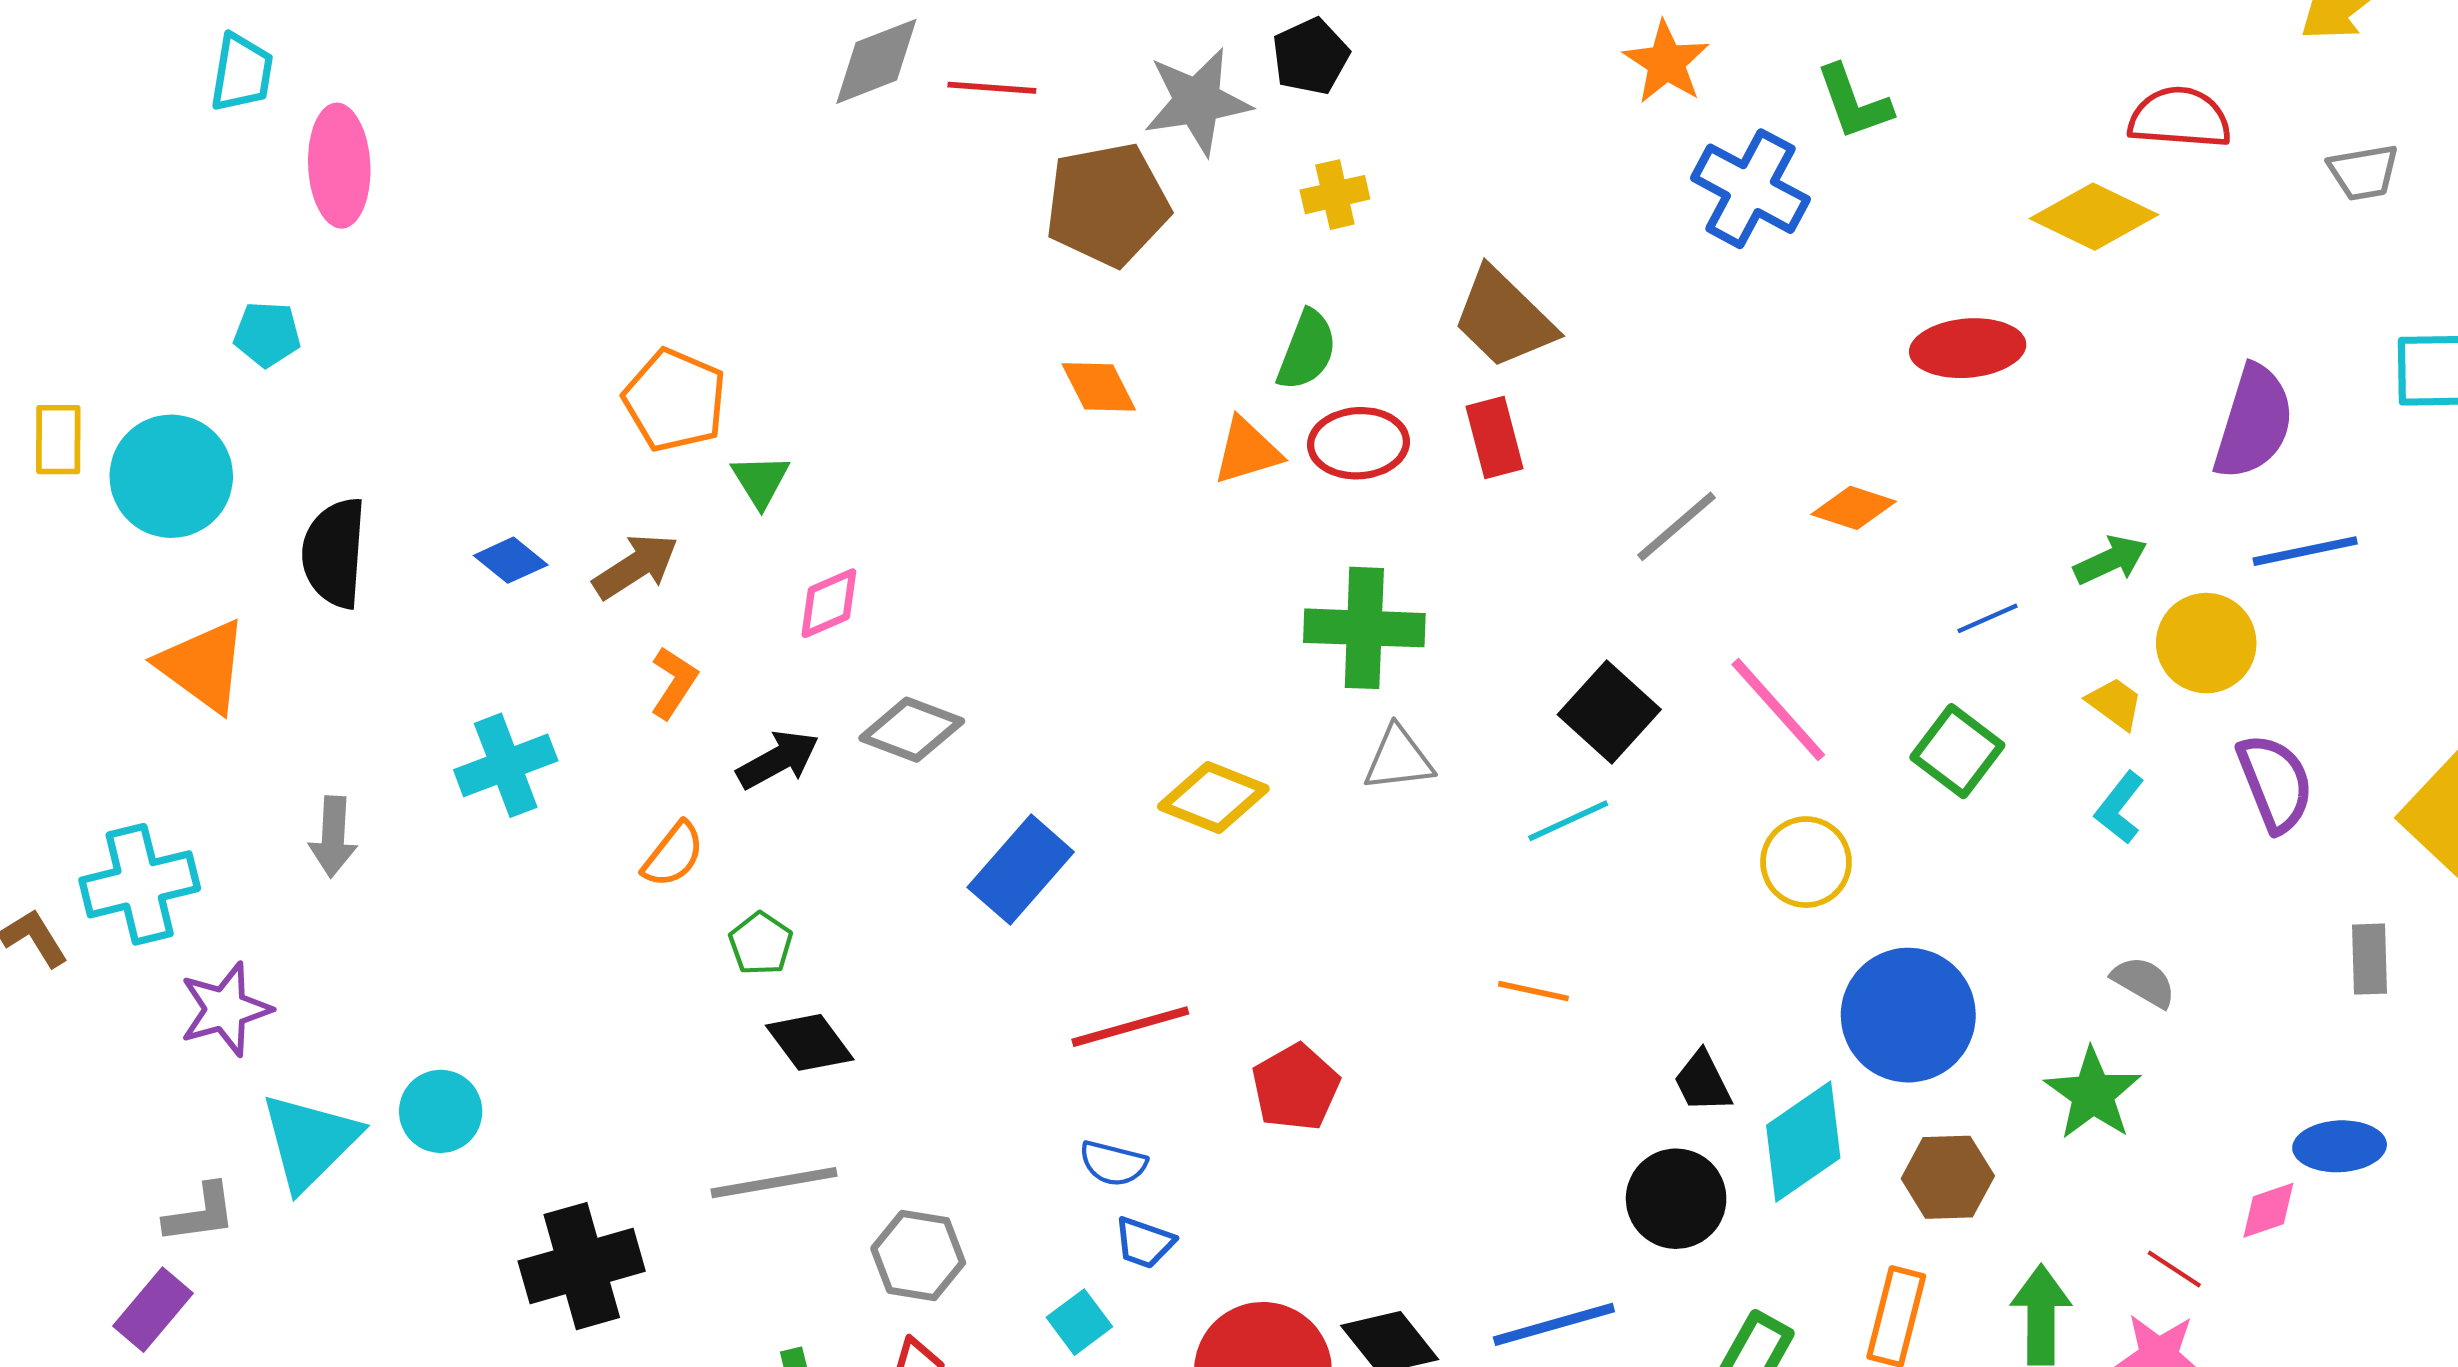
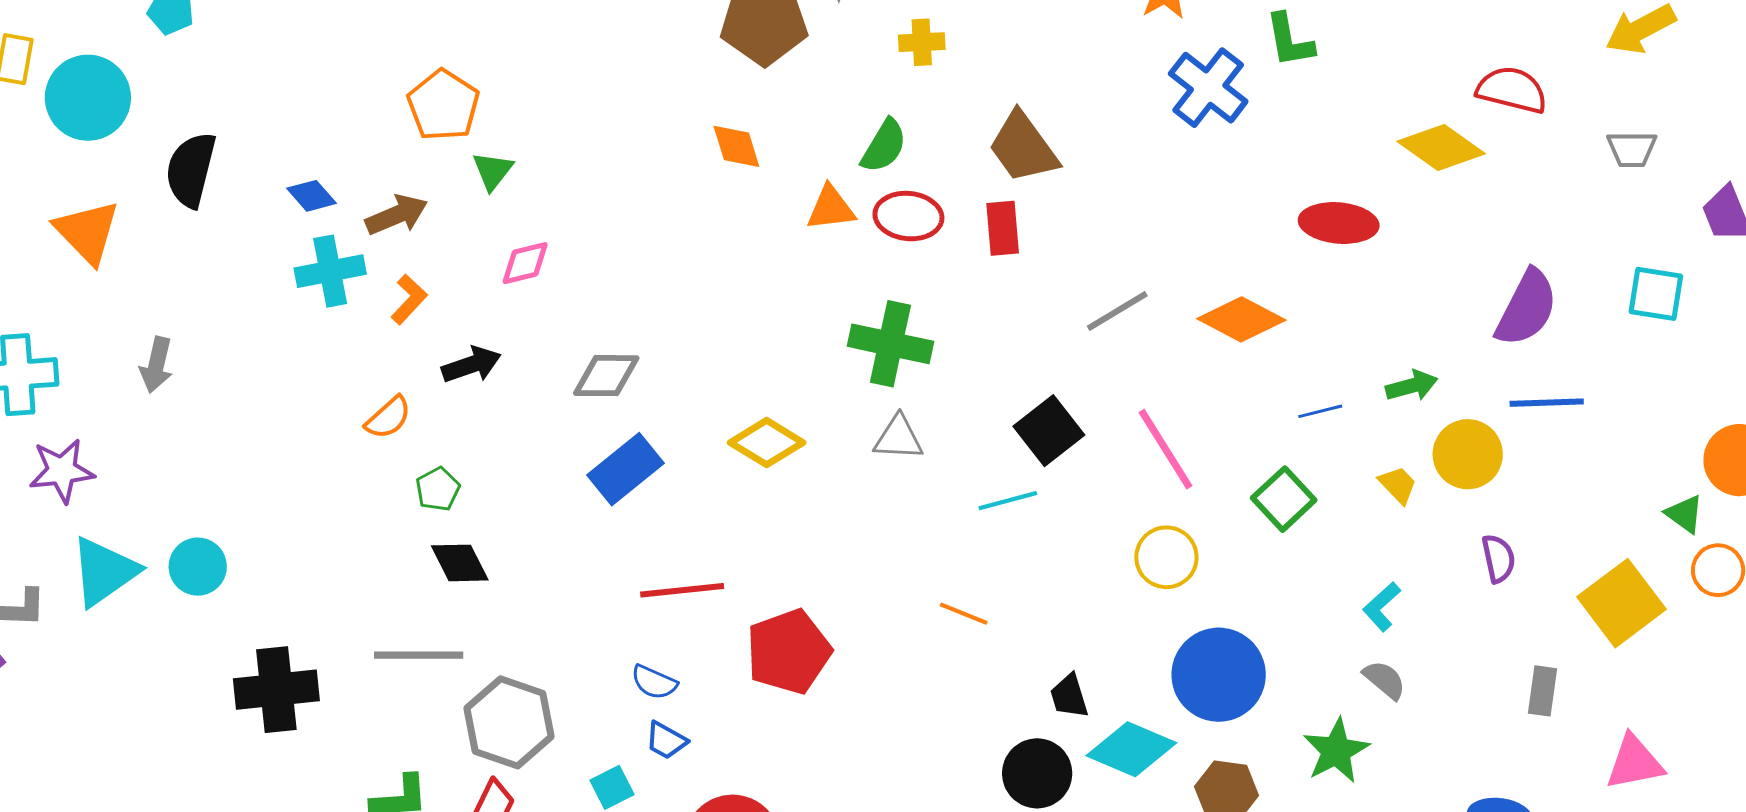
orange diamond: (1854, 508) -> (1241, 319), size x1.5
gray diamond: (912, 730) -> (606, 376), moved, turned -30
cyan cross: (506, 765) -> (330, 271), moved
purple semicircle: (2275, 783) -> (1499, 559), size x0.7
cyan L-shape: (2120, 808) -> (1382, 607), moved
red pentagon: (1296, 1087) -> (789, 652), size x1.4
cyan diamond: (1803, 1142) -> (1131, 749), turned 48
gray hexagon: (918, 1255) -> (509, 722), size x1.4

